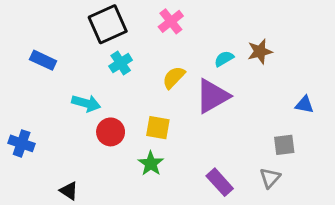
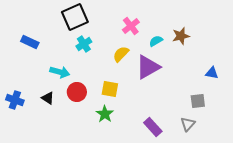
pink cross: (171, 21) -> (131, 26), moved
black triangle: (69, 191) -> (48, 98), moved

